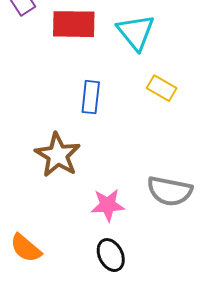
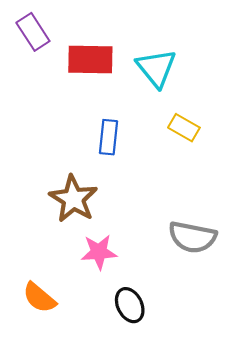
pink star: (108, 205) -> (99, 252), moved

